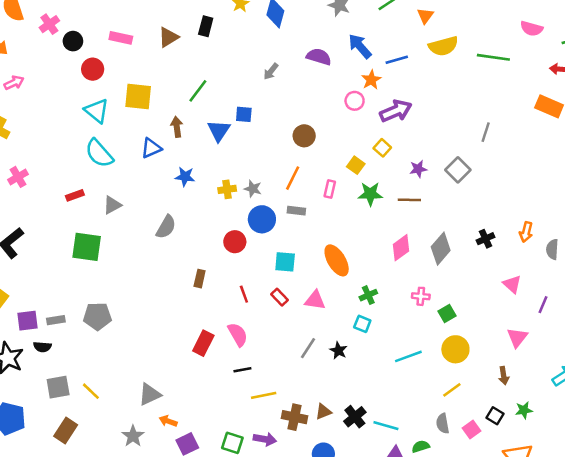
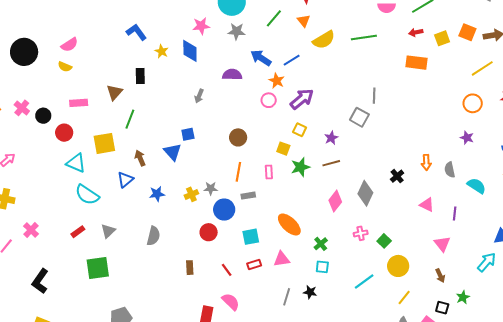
green line: (198, 91) -> (130, 119), moved
gray square: (458, 170) -> (359, 117), moved
red rectangle: (279, 297) -> (254, 265), turned -48

